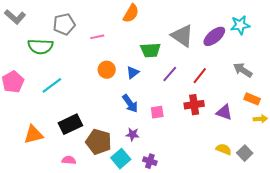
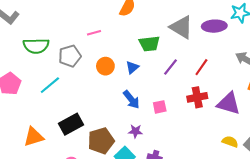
gray pentagon: (64, 24) -> (70, 56), moved
purple ellipse: (214, 36) -> (214, 26), turned 40
purple triangle: (224, 112) -> (229, 104), size x1.4
brown pentagon: (99, 142) -> (101, 141), turned -30

